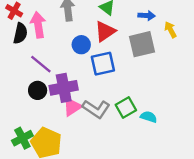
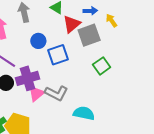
red triangle: (105, 31) -> (72, 24), moved
green square: (126, 107) -> (102, 66), moved
cyan semicircle: (149, 117) -> (84, 113), moved, size x1.5

